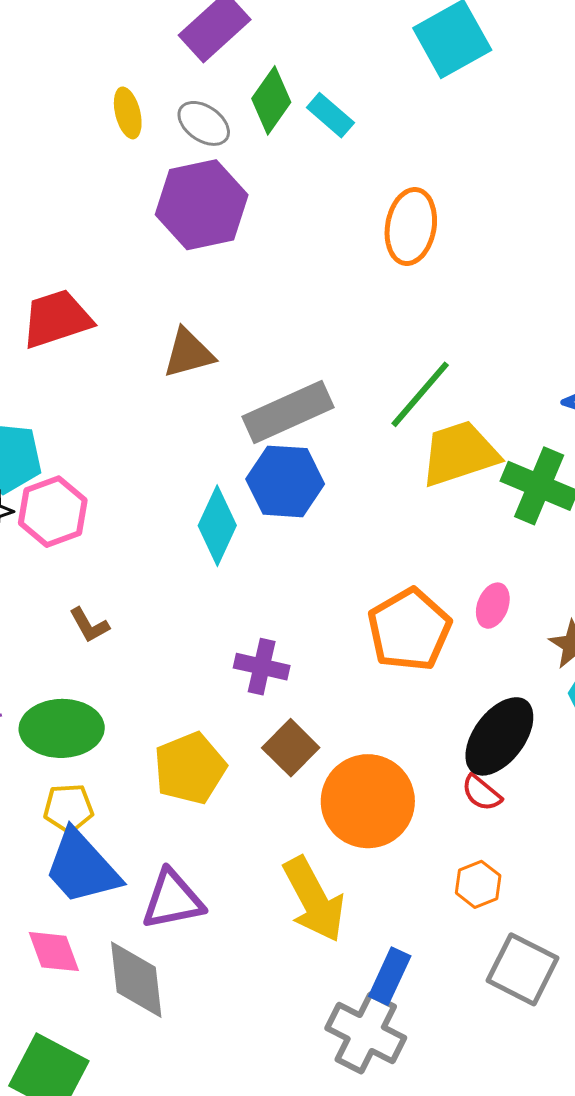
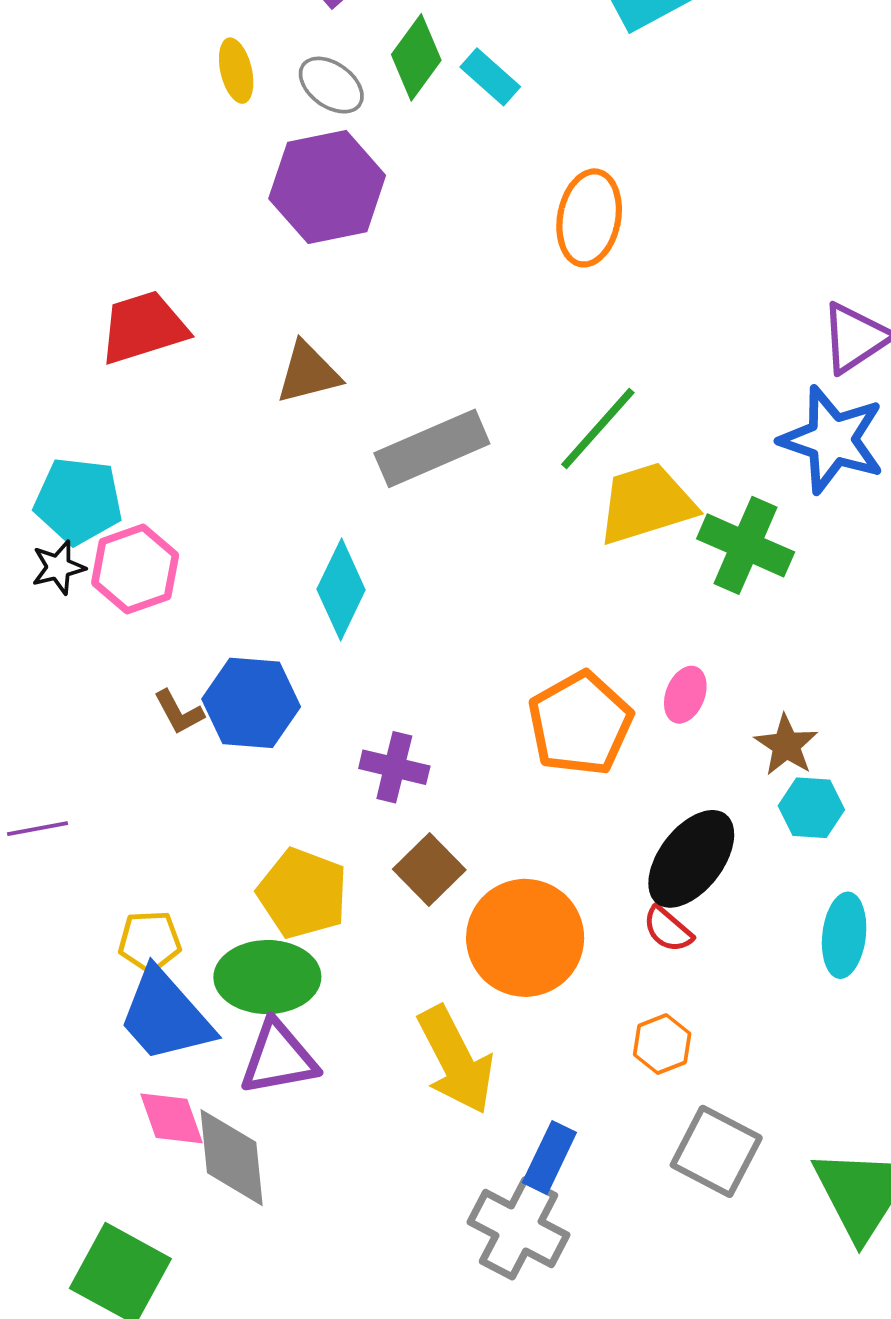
blue hexagon: (285, 481) -> (251, 703), moved
green ellipse: (62, 728) -> (267, 977), moved
yellow pentagon: (190, 768) -> (303, 893), turned -30
pink diamond: (54, 952) -> (172, 1118), moved

